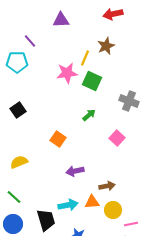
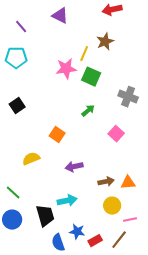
purple triangle: (61, 20) -> (60, 16), turned 30
purple line: (30, 41) -> (21, 27), moved
yellow semicircle: (19, 162) -> (31, 159), moved
orange triangle: (92, 202) -> (128, 183), moved

